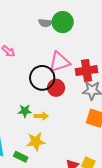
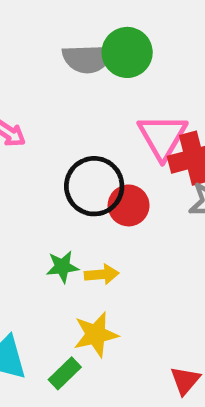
gray semicircle: (45, 23) -> (88, 59), size x1.5
pink triangle: (59, 62) -> (162, 137), moved, turned -35
green rectangle: (21, 157) -> (65, 373), turned -64

